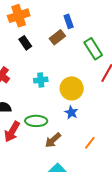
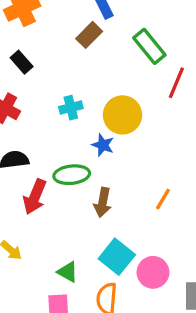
black rectangle: (25, 43) -> (22, 62), moved
blue star: (71, 112) -> (103, 145), moved
brown arrow: (53, 140) -> (103, 202), turned -30

